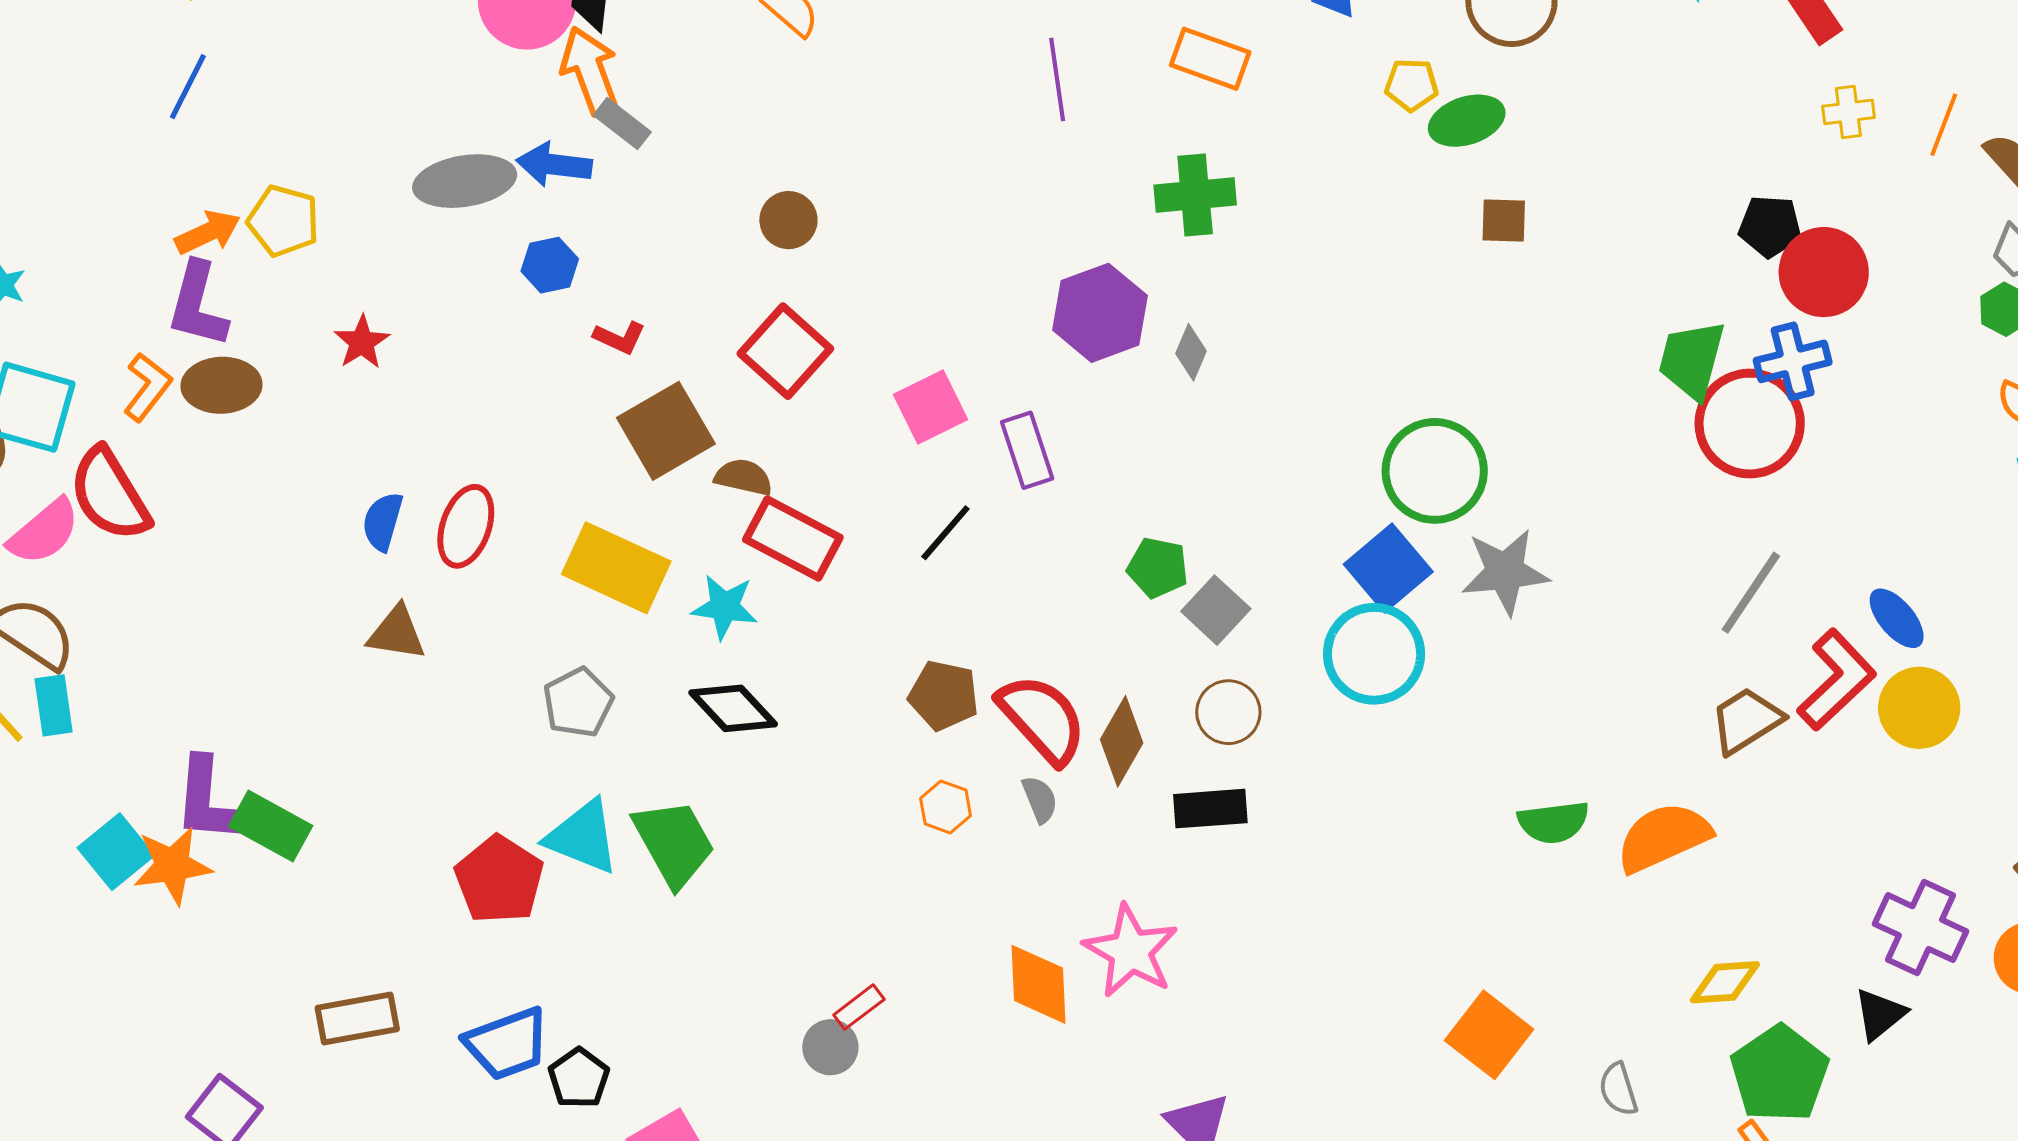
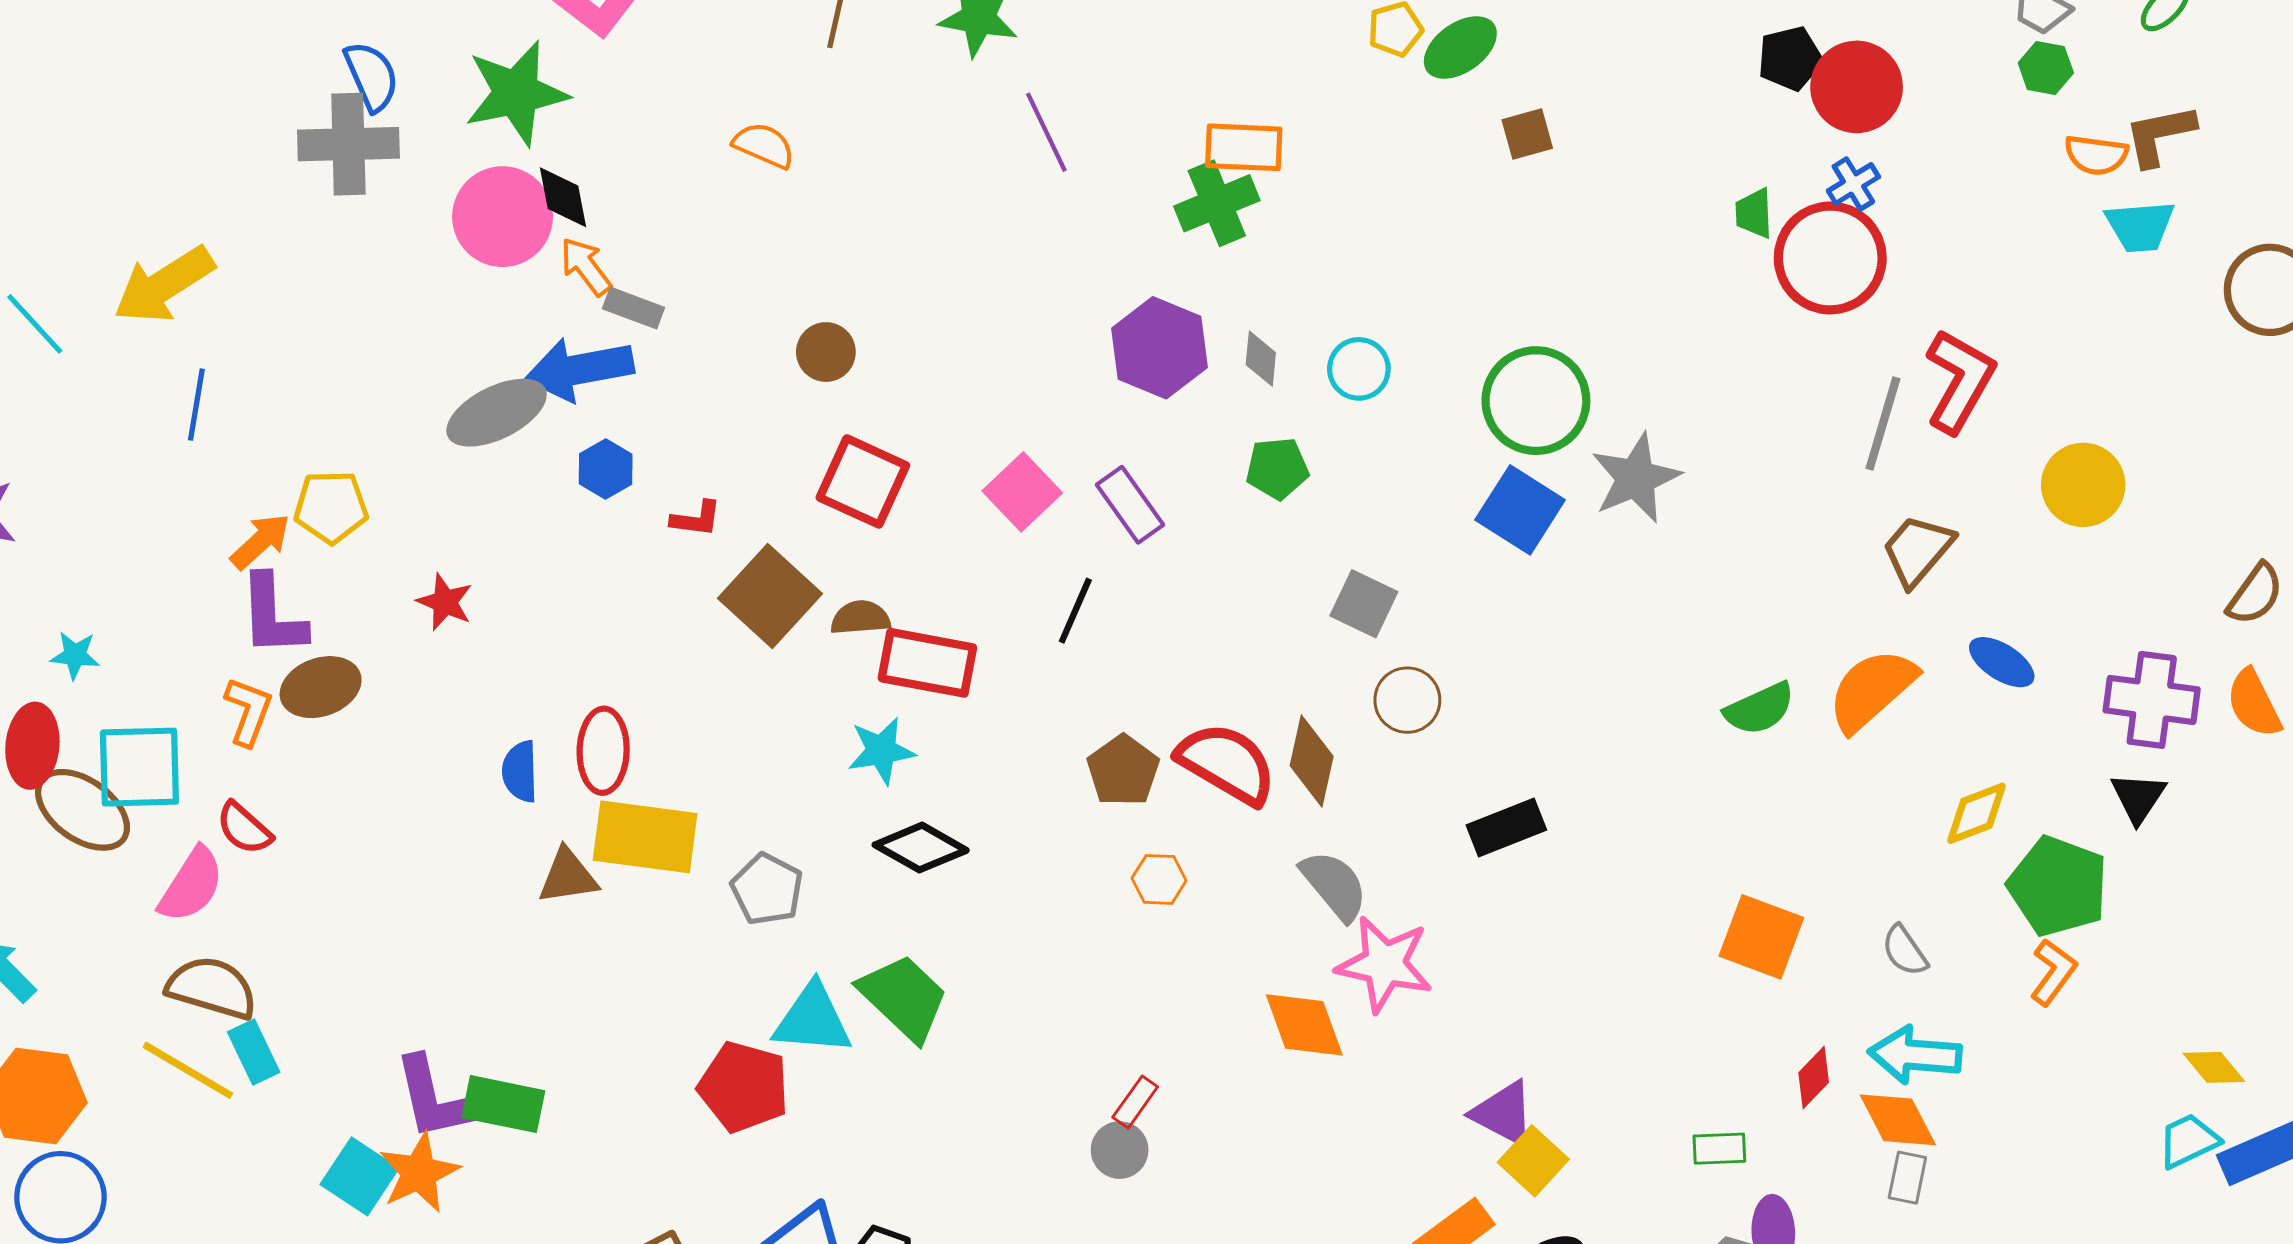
orange rectangle: (1210, 59) -> (1244, 147), moved
orange arrow: (590, 71) -> (586, 266), size x0.7
blue arrow: (554, 165) -> (579, 369), size x1.4
green trapezoid: (1692, 360) -> (1754, 213), size x0.6
blue cross: (1793, 361) -> (1853, 184), size x0.7
red semicircle: (110, 494) -> (244, 828), size x0.6
yellow rectangle: (616, 568) -> (645, 837), moved
green pentagon: (1158, 568) -> (1277, 468), moved
blue ellipse: (1897, 618) -> (2002, 662), moved
cyan circle: (1374, 654) -> (1359, 369), moved, size x0.6
red L-shape: (1836, 680) -> (1960, 381), moved
brown pentagon: (944, 695) -> (1123, 771), turned -30
gray semicircle: (1040, 799) -> (1334, 885), moved, size x1.6
black rectangle: (1210, 809) -> (1506, 828), moved

